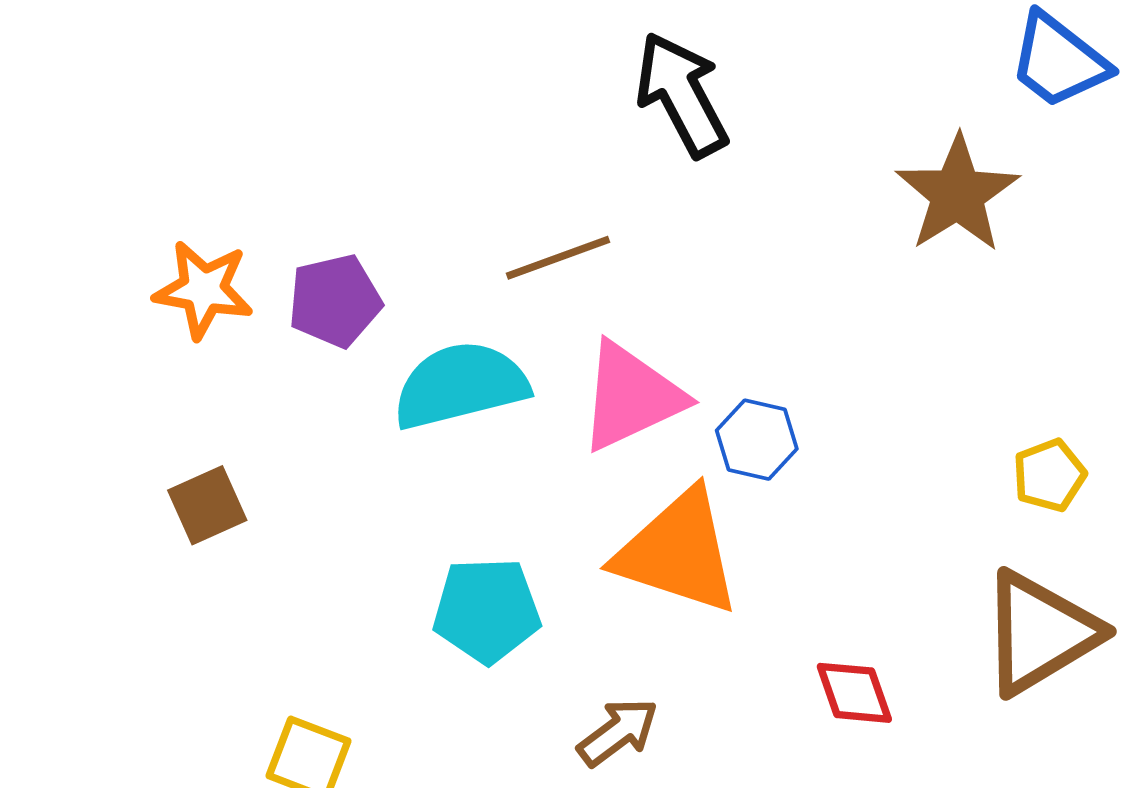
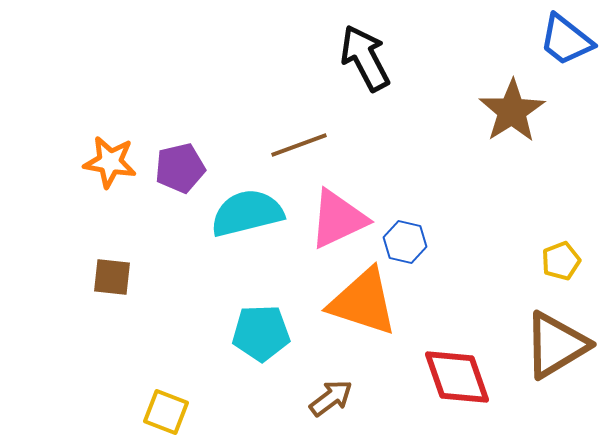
brown square: (207, 505) -> (112, 277), turned 30
red diamond: (854, 693) -> (457, 377), size x1.6

